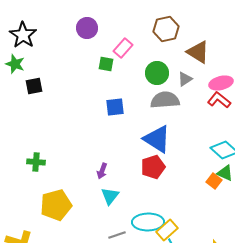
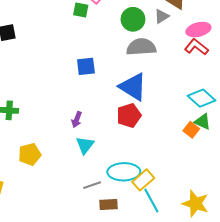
gray triangle: (185, 79) -> (162, 16), moved
blue square: (115, 107) -> (86, 66), moved
yellow pentagon: (56, 205) -> (30, 154), size x0.7

